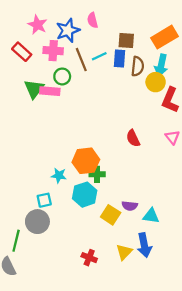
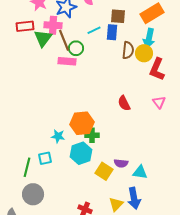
red rectangle: (22, 52) -> (25, 26), turned -48
brown line: (81, 60) -> (64, 40), moved
brown semicircle: (138, 66) -> (128, 50), moved
green circle: (62, 76) -> (76, 48), moved
green triangle: (34, 89) -> (43, 38), moved
pink rectangle: (50, 91) -> (67, 61), moved
gray circle: (37, 222) -> (33, 194), moved
green line: (16, 241) -> (27, 167), moved

